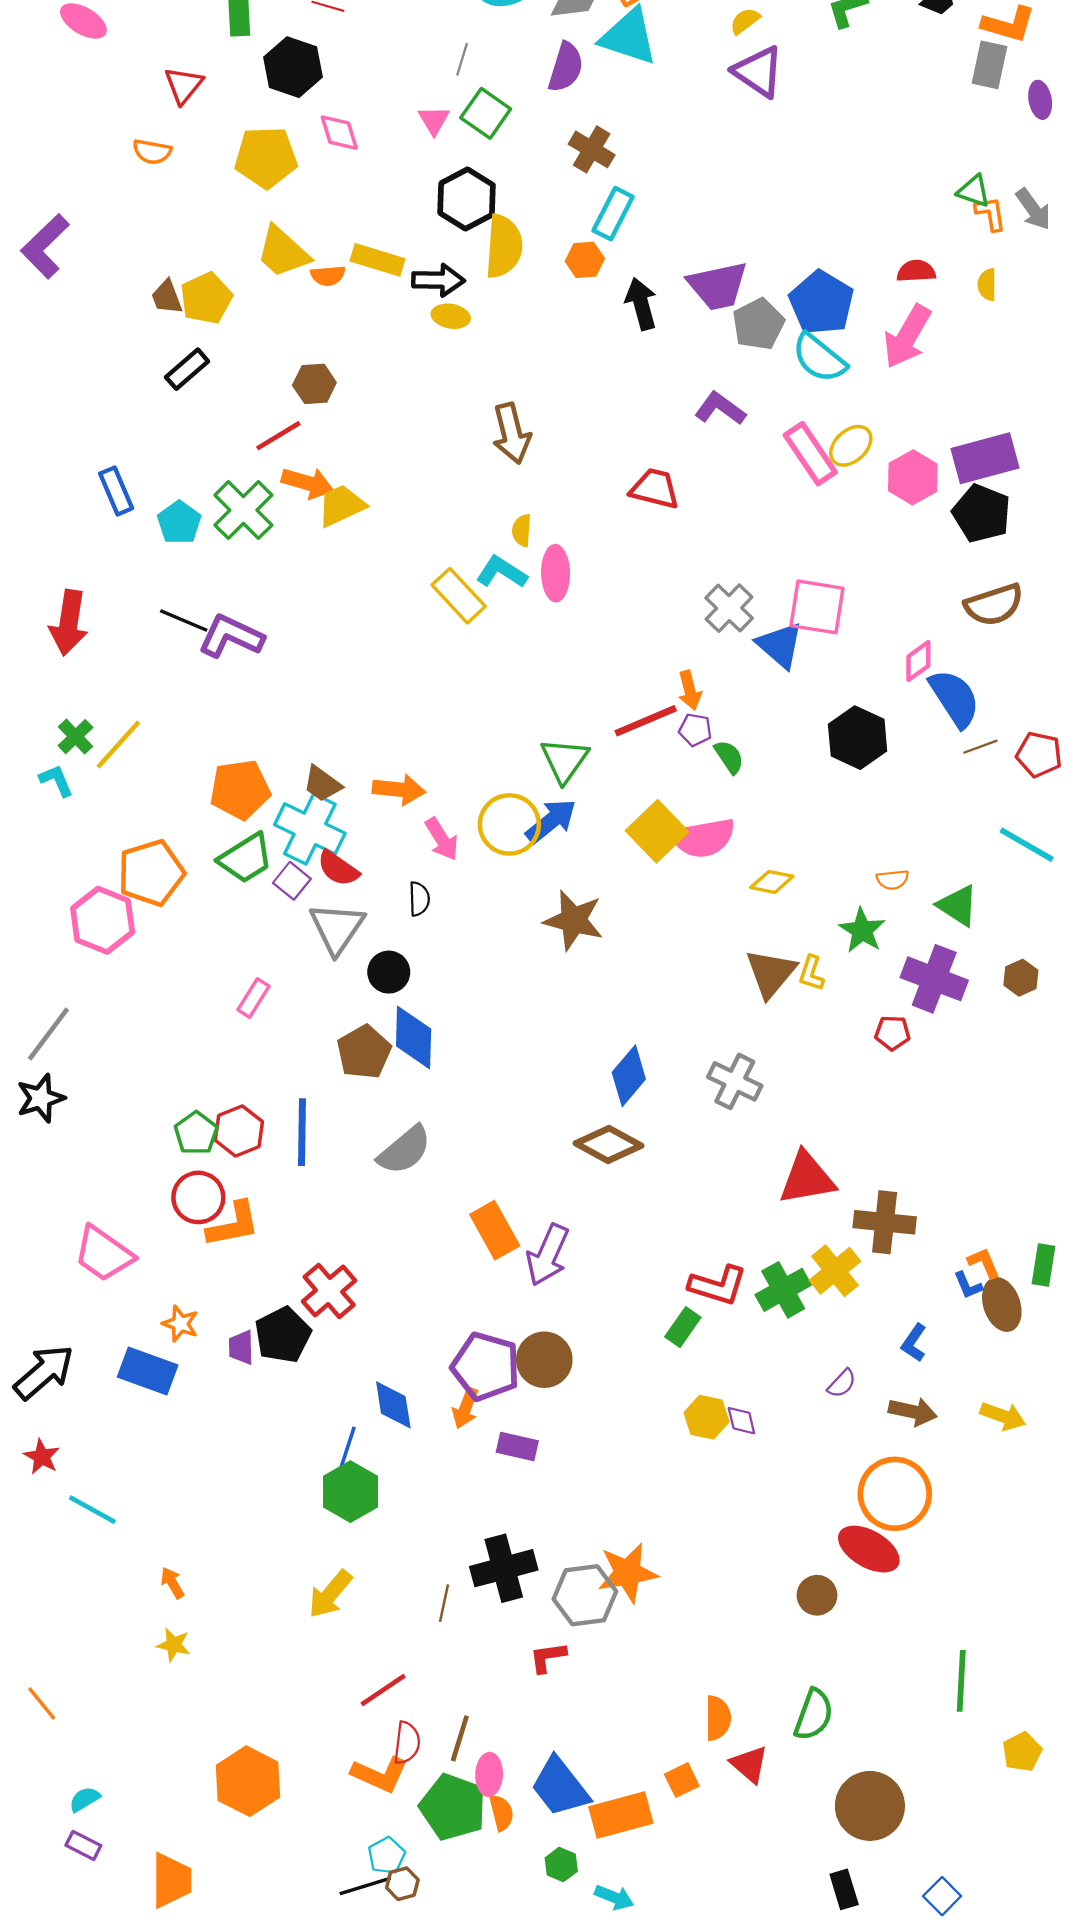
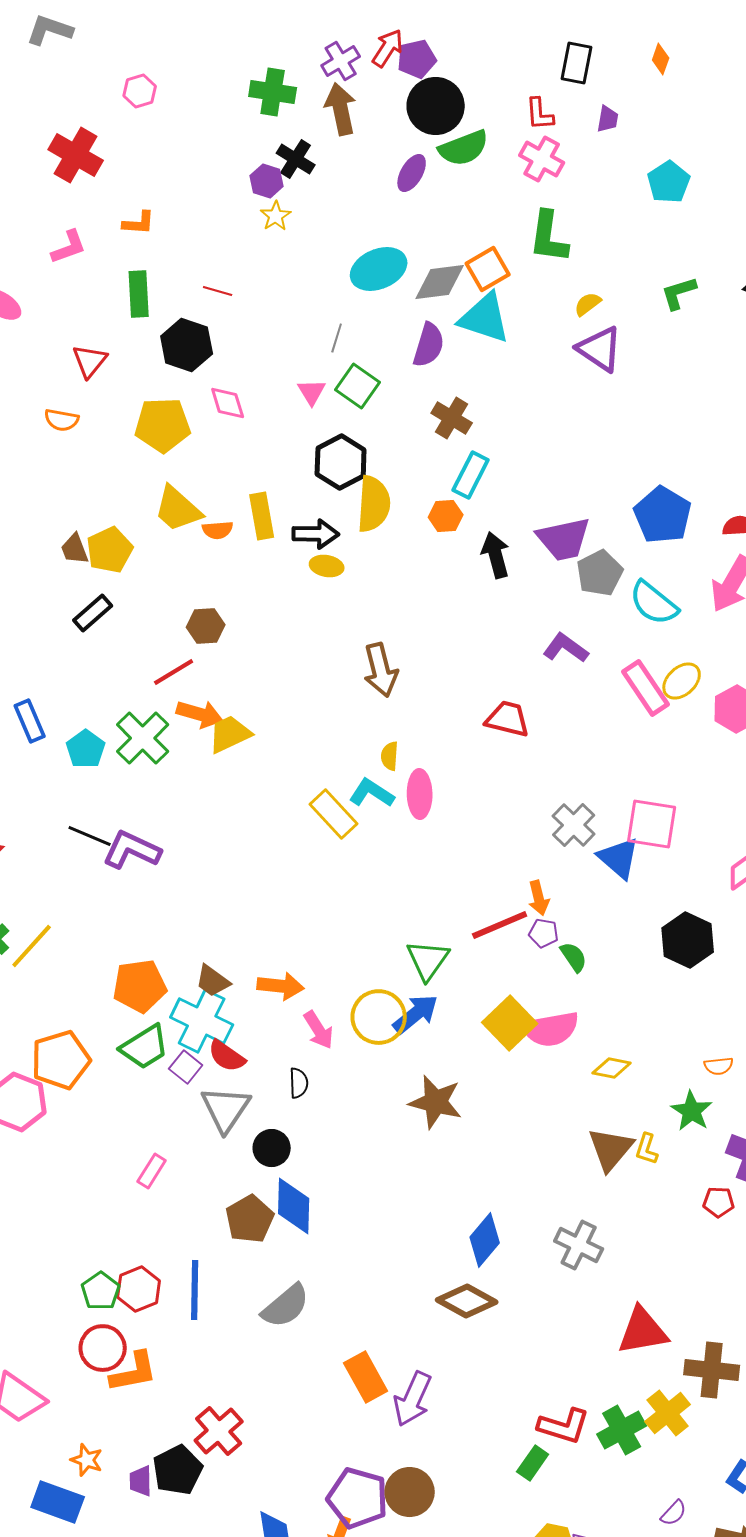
yellow rectangle: (378, 260) -> (262, 516), turned 63
blue pentagon: (822, 303) -> (663, 515), moved

